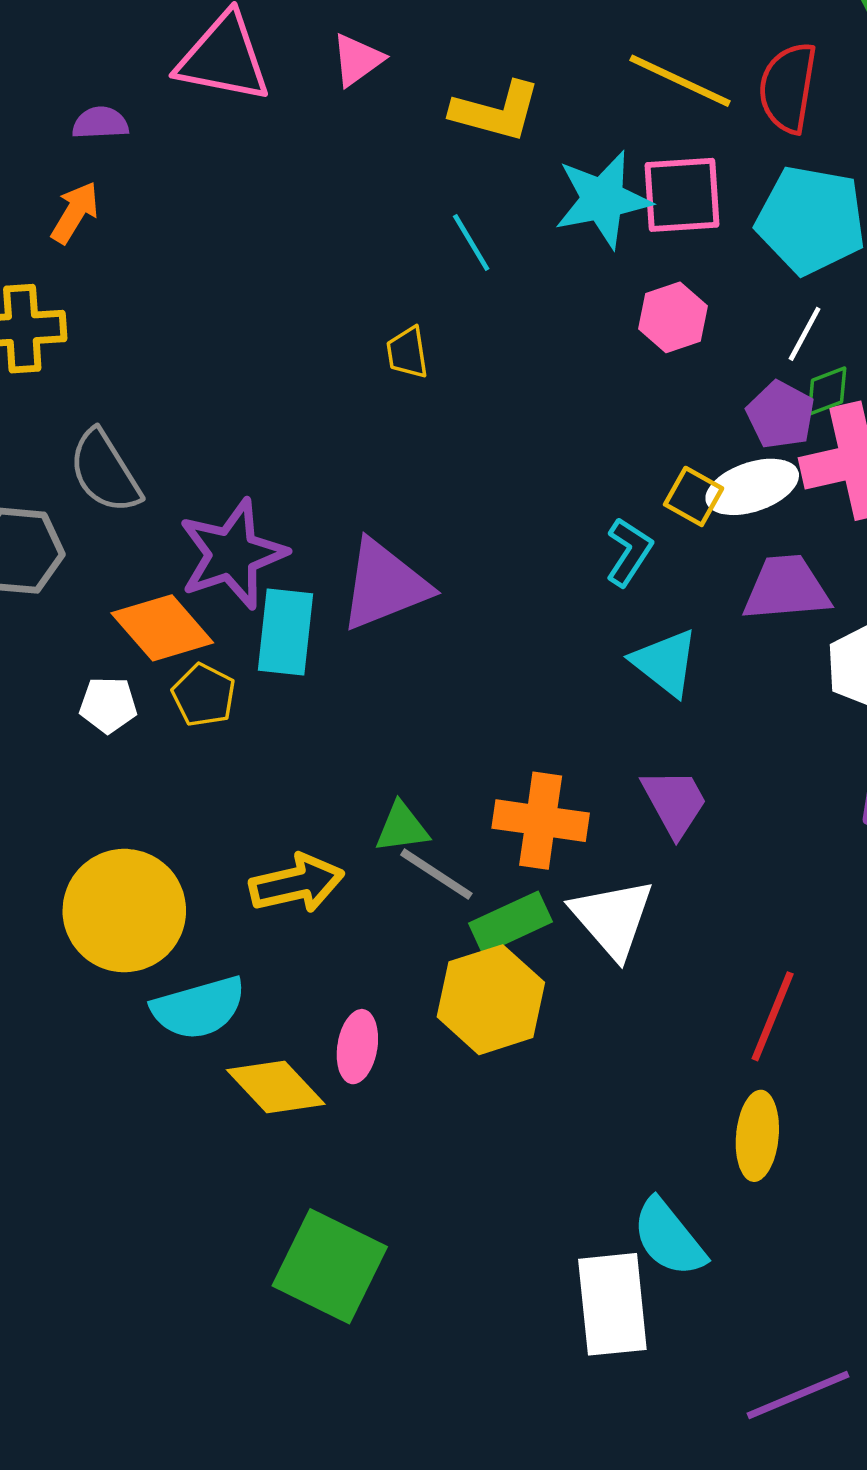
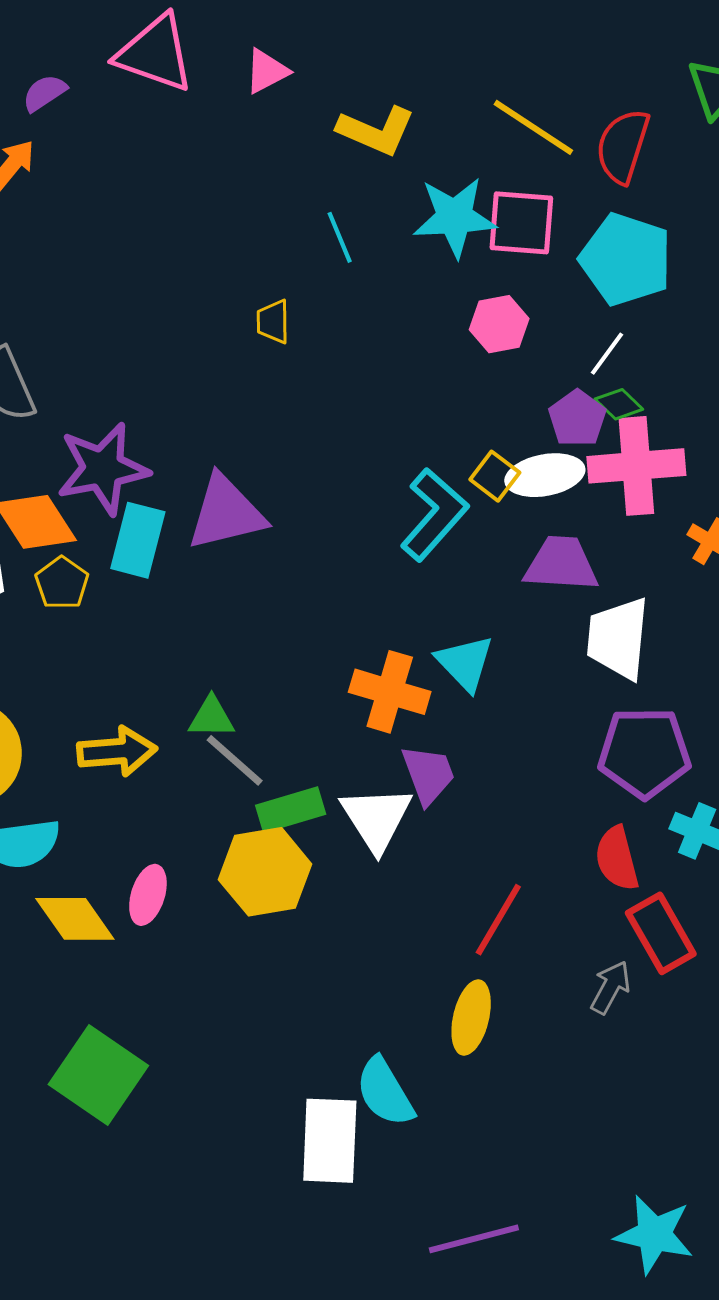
purple semicircle: (100, 123) -> (44, 93), turned -39
green diamond: (827, 391) -> (619, 404), turned 57
cyan L-shape: (629, 552) -> (434, 515), size x1.6
cyan triangle: (665, 663) -> (465, 663), moved
purple trapezoid: (675, 802) -> (428, 775), moved
orange cross: (541, 821) -> (390, 692), moved

